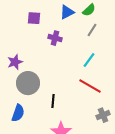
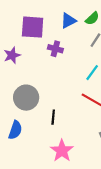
purple square: (34, 18) -> (33, 27), size x1.6
purple star: (15, 62) -> (12, 55), moved

